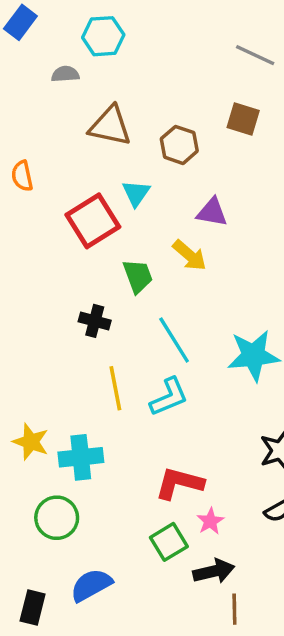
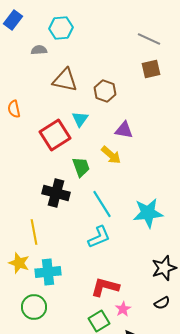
brown square: (243, 119) -> (151, 69), moved, turned -30
black cross: (95, 321) -> (56, 193), size x1.5
yellow line: (115, 388) -> (34, 232), moved

